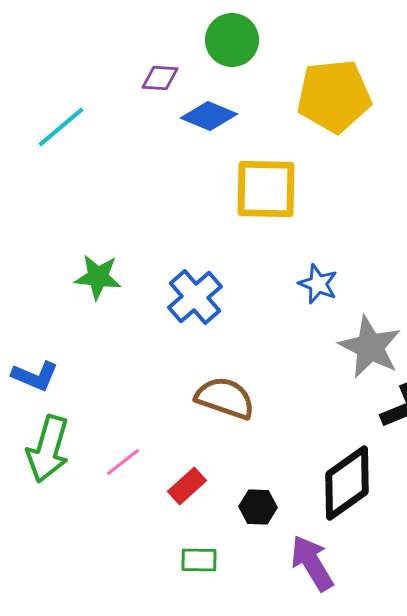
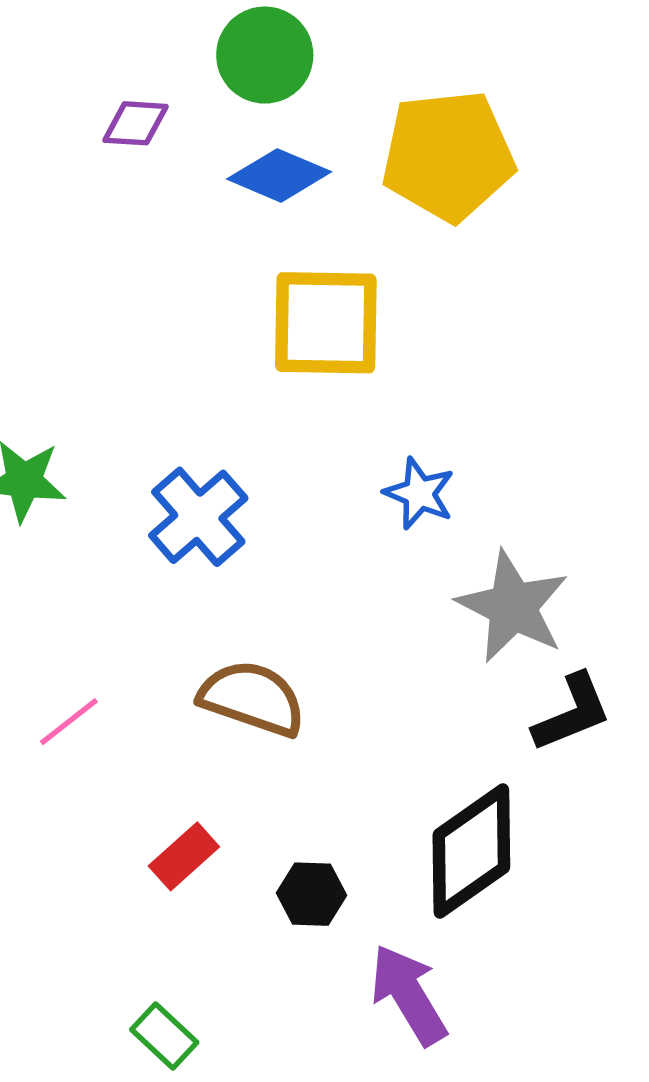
blue diamond: (209, 116) -> (279, 175), moved
pink line: (123, 462) -> (69, 722), moved
green rectangle: (199, 560) -> (164, 1036), moved, turned 42

